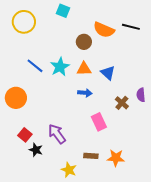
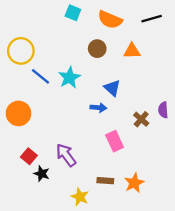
yellow circle: (24, 22) -> (21, 51), moved
black line: (131, 27) -> (152, 19), moved, turned -30
orange semicircle: (104, 30) -> (110, 20), moved
orange triangle: (84, 69) -> (132, 51), moved
blue triangle: (108, 73) -> (112, 88), moved
orange star: (116, 158) -> (134, 183), turned -30

